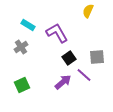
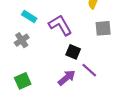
gray square: (97, 57) -> (103, 28), moved
black square: (69, 58) -> (73, 52), turned -32

